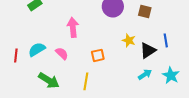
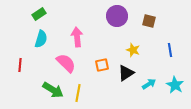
cyan semicircle: (37, 49) -> (41, 39), moved, turned 138
black triangle: (148, 50) -> (126, 73), moved
pink semicircle: (62, 53) -> (66, 63), size x1.5
yellow line: (86, 81) -> (78, 93), moved

